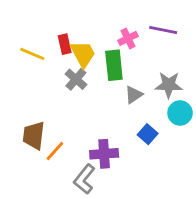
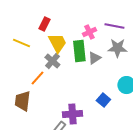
red rectangle: (65, 44) -> (44, 24), moved, turned 40
gray star: (169, 85) -> (117, 48), moved
gray triangle: (134, 95) -> (94, 58), moved
orange line: (55, 151) -> (37, 78), moved

